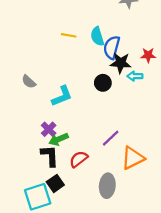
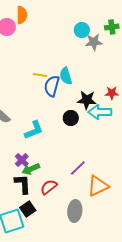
blue semicircle: (112, 47) -> (52, 86), moved
cyan arrow: (135, 76) -> (100, 112), size x1.6

